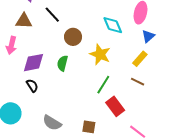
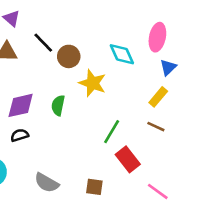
brown circle: (73, 37) -> (69, 56), moved
yellow star: (100, 54) -> (92, 83), moved
black semicircle: (32, 86) -> (20, 135), turned -72

